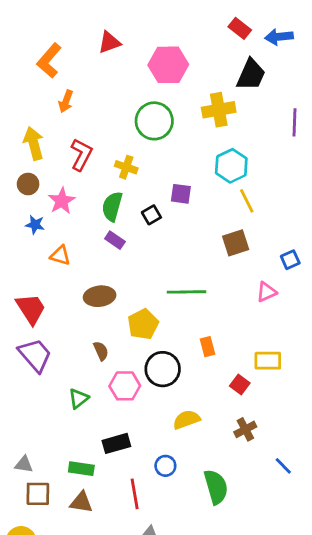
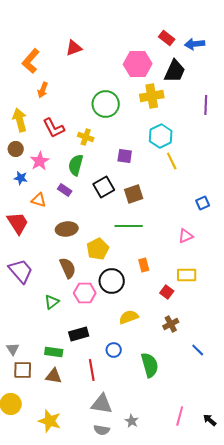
pink hexagon: (168, 65) -> (138, 64), moved
red L-shape: (81, 155) -> (54, 128), turned 125
black square: (151, 215) -> (104, 187), moved, size x1.5
purple rectangle: (115, 240) -> (65, 190), moved
brown square: (236, 243) -> (134, 194), moved
pink triangle: (266, 292) -> (186, 236), moved
red trapezoid: (31, 309) -> (18, 223), moved
brown semicircle: (101, 351) -> (68, 268), size x1.5
gray triangle: (24, 464) -> (13, 349), turned 48

